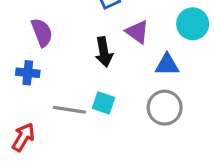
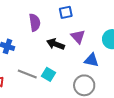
purple semicircle: (42, 32) -> (35, 22), moved
black arrow: (104, 52) -> (55, 44), turned 108

